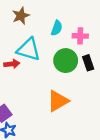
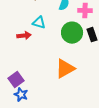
cyan triangle: (29, 49) -> (39, 23), size x0.6

